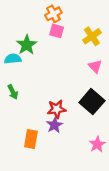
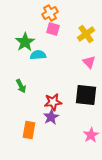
cyan semicircle: (13, 59) -> (38, 55), moved
green arrow: (13, 92) -> (21, 86), moved
black square: (92, 102) -> (86, 95), turned -35

